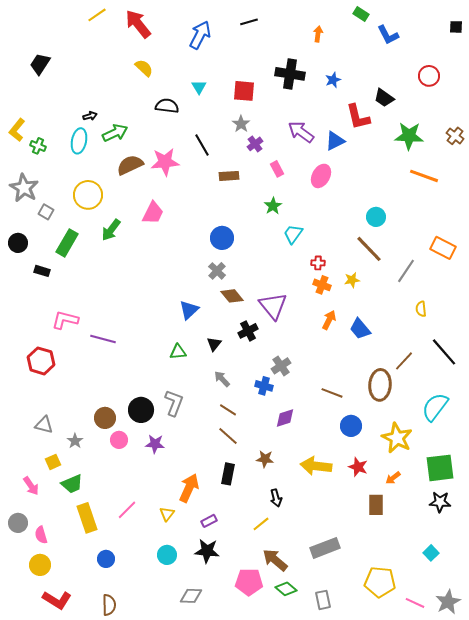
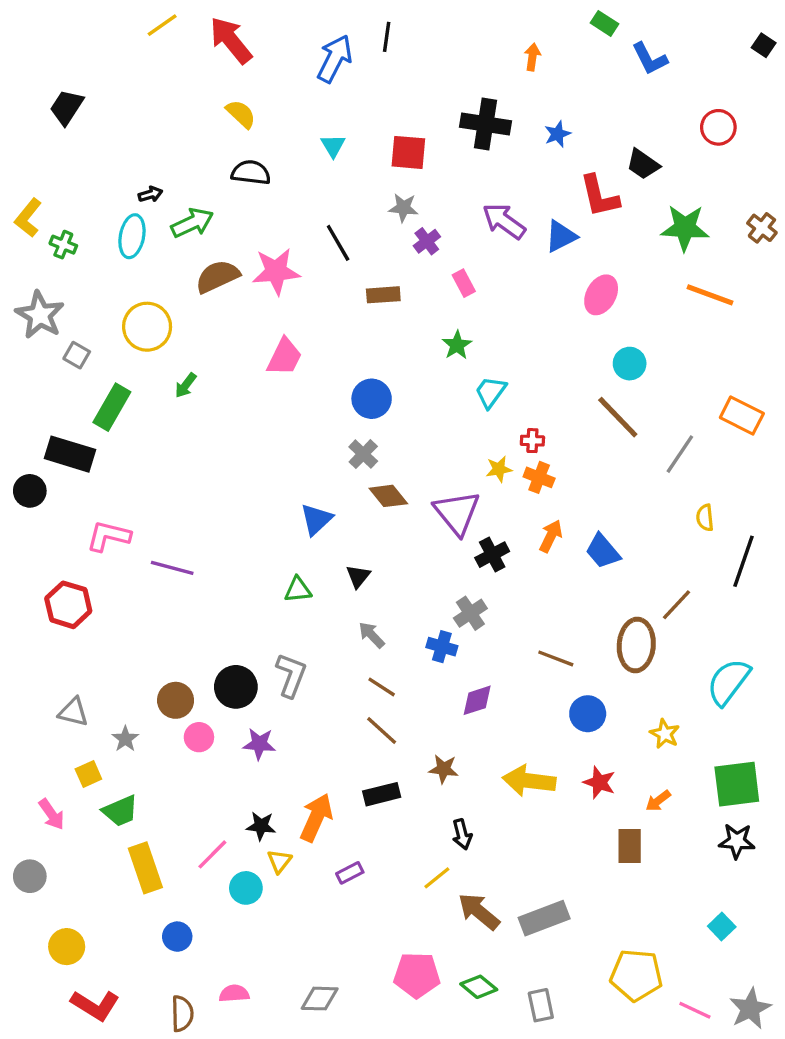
black line: (249, 22) -> (387, 37), moved, turned -66
black square: (456, 27) -> (764, 45), turned 32
black semicircle: (167, 106) -> (251, 173), moved
gray star: (241, 124) -> (403, 208), turned -30
pink ellipse: (321, 176) -> (601, 295), moved
pink trapezoid: (153, 213) -> (284, 357), moved
green arrow: (111, 230) -> (186, 385), size x0.7
black circle: (18, 243) -> (30, 491), moved
black rectangle: (42, 271) -> (70, 454), size x1.8
yellow star: (352, 280) -> (499, 469), moved
black cross: (248, 331) -> (492, 555), moved
black line: (444, 352) -> (743, 561), moved, turned 60
yellow star: (397, 438) -> (665, 734), size x0.6
black rectangle: (228, 474) -> (382, 794), turned 65
pink semicircle: (41, 535) -> (234, 994), moved, turned 102
black star: (207, 551) -> (261, 826), moved, size x0.7
cyan circle: (167, 555) -> (246, 888), moved
brown arrow: (275, 560) -> (479, 911), moved

